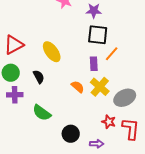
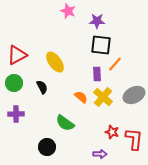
purple cross: (15, 95) -> (16, 114), moved
gray ellipse: (125, 98) -> (134, 95), moved
green semicircle: (42, 113) -> (65, 123), moved
black circle: (71, 134) -> (47, 147), moved

